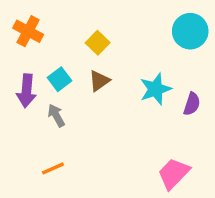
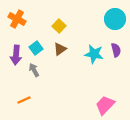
cyan star: (155, 89) -> (94, 54), turned 30
purple semicircle: (192, 104) -> (116, 50), moved, turned -32
orange line: (53, 168) -> (24, 100), moved

